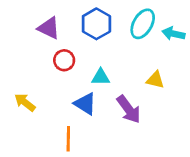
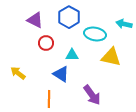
cyan ellipse: (143, 24) -> (95, 34), moved, turned 70
yellow triangle: (155, 80) -> (111, 57), size x1.5
purple arrow: (129, 109) -> (92, 95), moved

